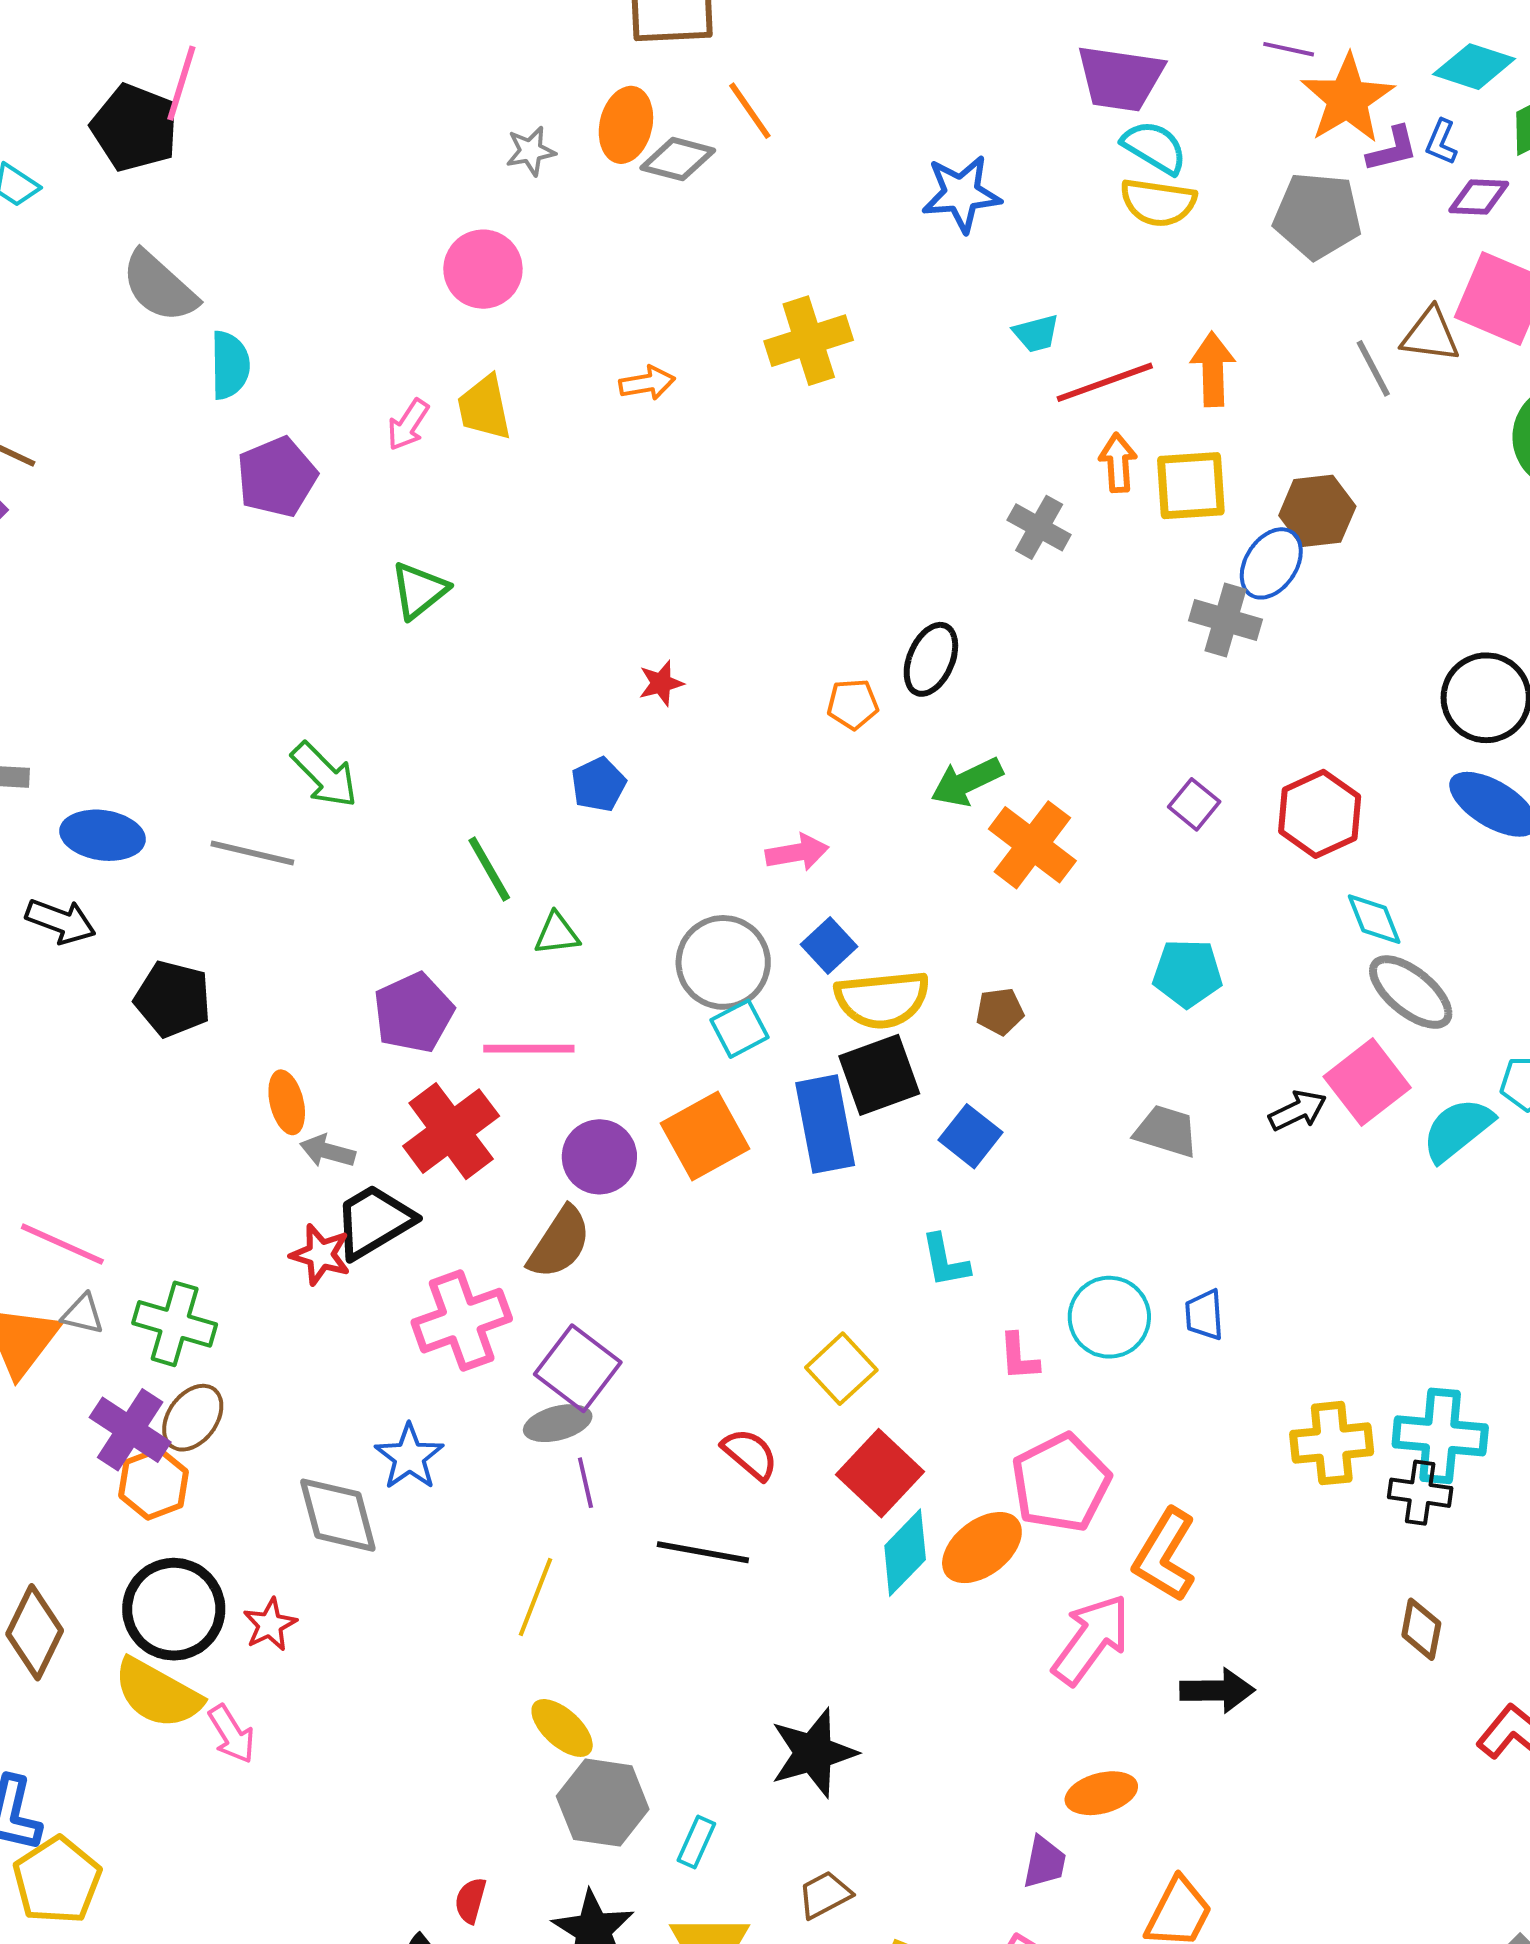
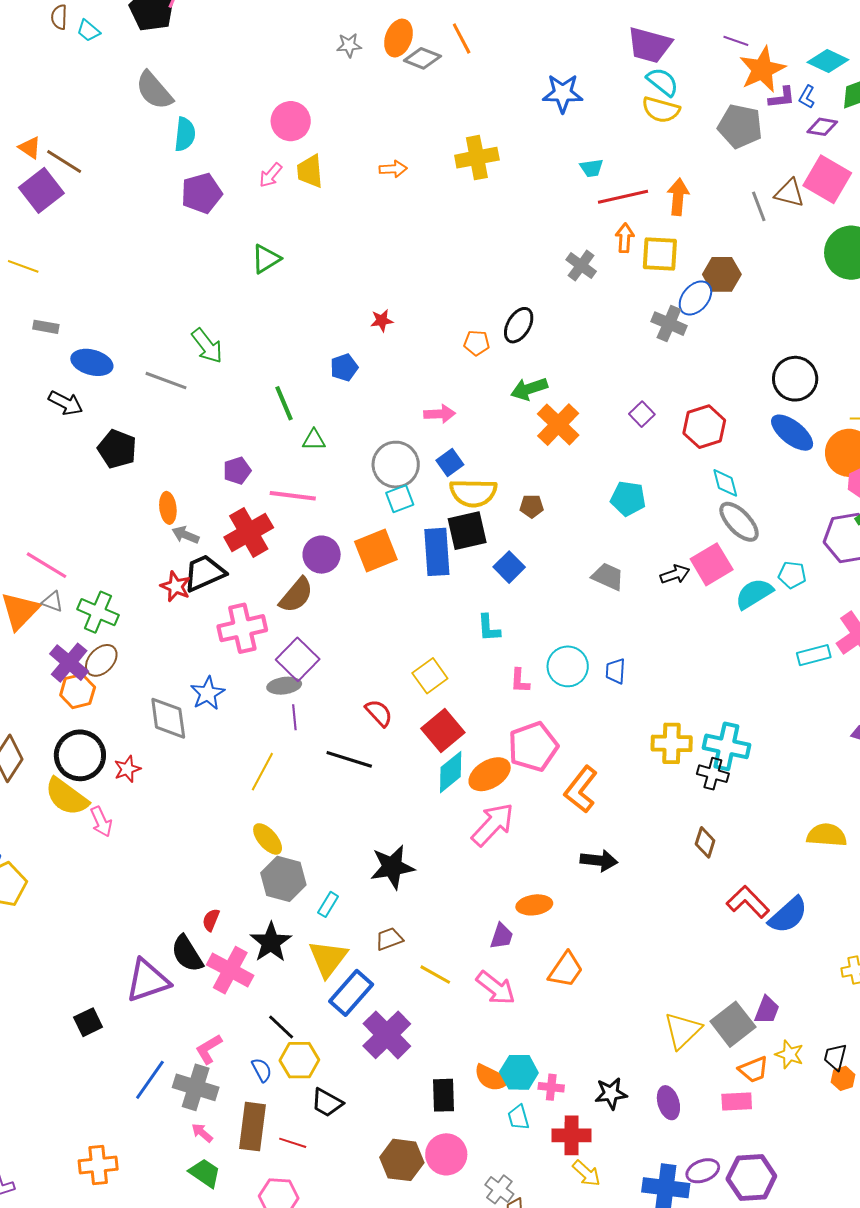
pink circle: (483, 269) -> (291, 121), moved
purple pentagon: (413, 1013) -> (237, 471), size x0.7
pink arrow: (1091, 1639) -> (493, 824), moved

